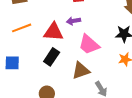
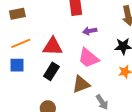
purple arrow: (73, 21) -> (90, 31), moved
blue square: (12, 63) -> (17, 65), moved

